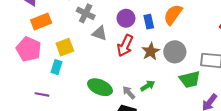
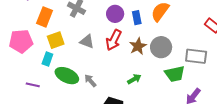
orange rectangle: (41, 22) -> (45, 17), moved, turned -48
gray triangle: (100, 33) -> (87, 41), moved
pink pentagon: (29, 49) -> (21, 41), turned -30
green ellipse: (100, 87) -> (67, 76), moved
gray arrow: (129, 92) -> (90, 81), moved

